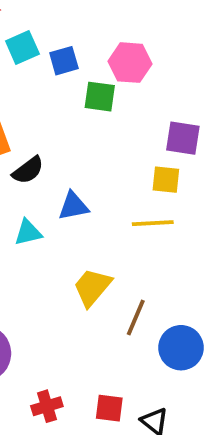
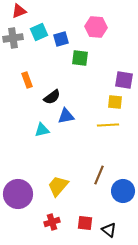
pink hexagon: (130, 63) -> (96, 27), moved
black semicircle: (28, 170) -> (52, 97), moved
yellow trapezoid: (92, 287) -> (58, 186), moved

